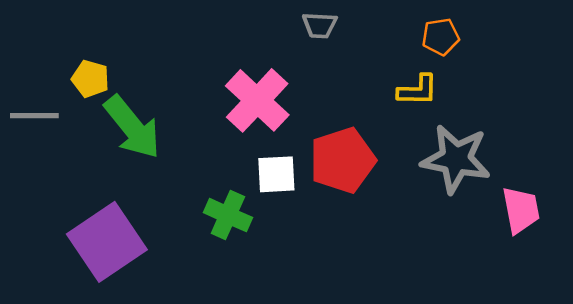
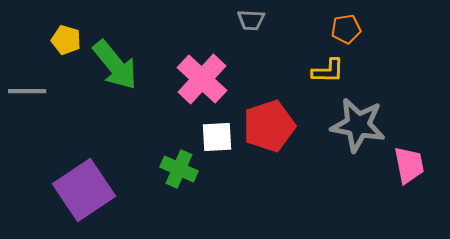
yellow pentagon: (90, 79) -> (66, 40), moved
green arrow: (132, 127) -> (115, 65), moved

